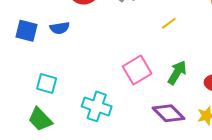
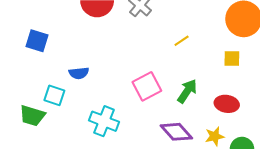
blue semicircle: (60, 28) -> (79, 73), moved
green trapezoid: (40, 119) -> (32, 116), moved, turned -32

